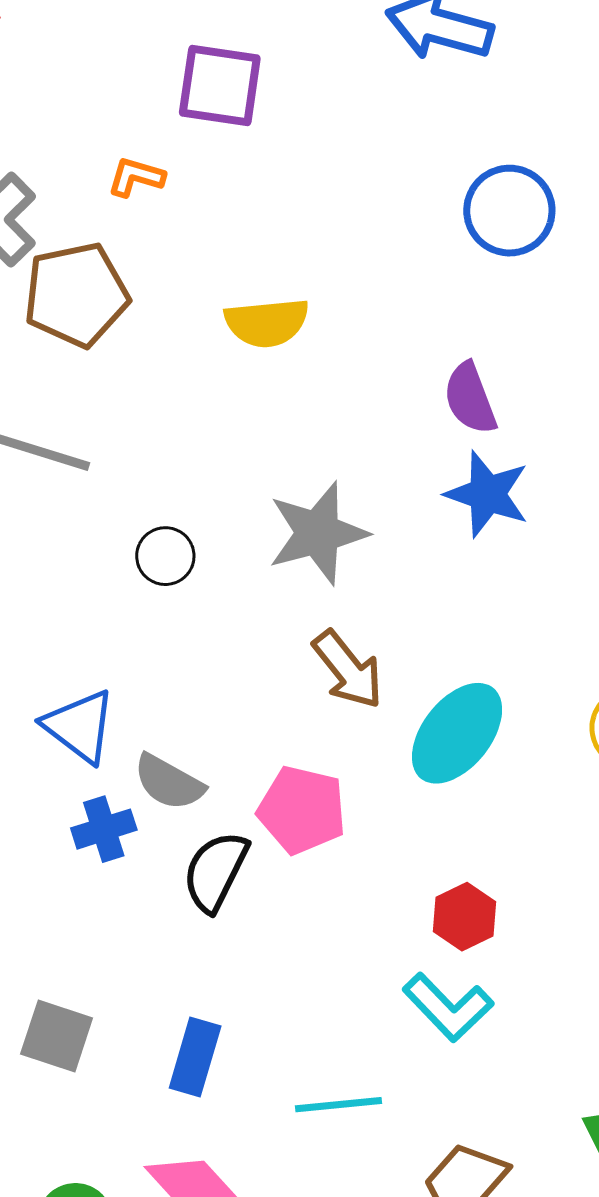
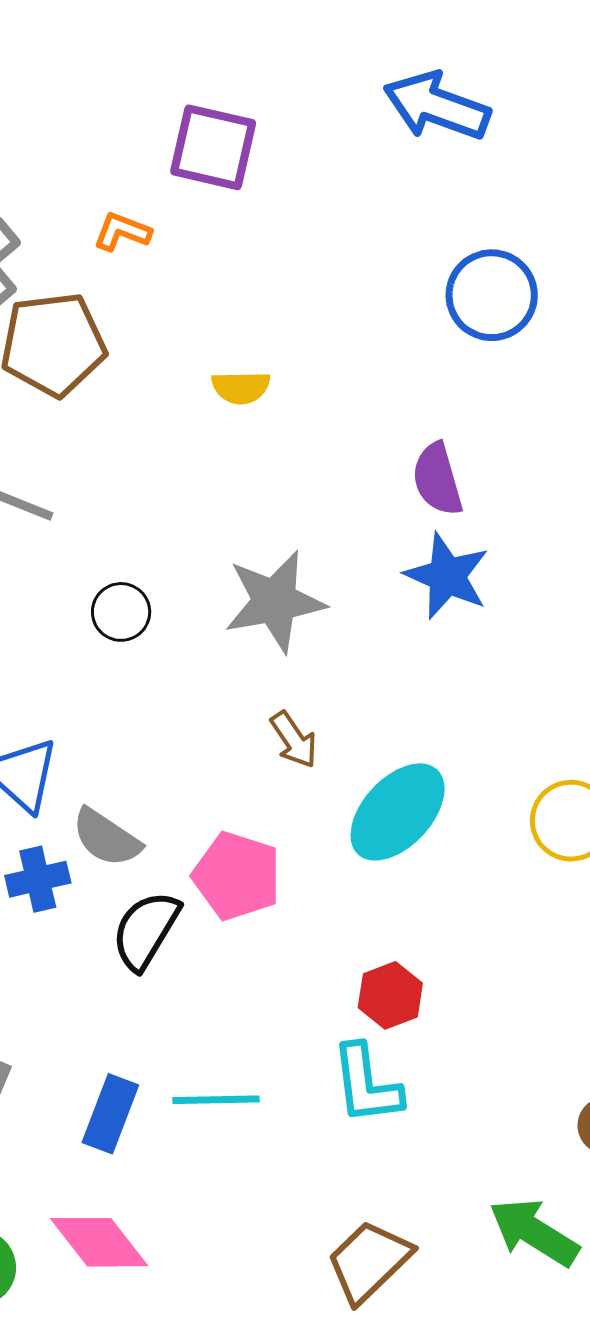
yellow semicircle: (267, 323) -> (241, 387), size x0.7
brown arrow: (348, 670) -> (294, 740), size x0.7
cyan L-shape: (448, 1007) -> (367, 1084), turned 32
cyan line: (339, 1105) -> (216, 1100), moved

